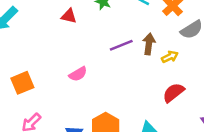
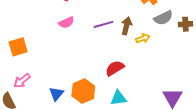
pink semicircle: (78, 74) -> (66, 22), moved
red semicircle: (173, 93) -> (115, 68), moved

